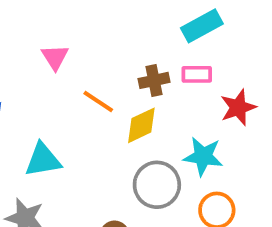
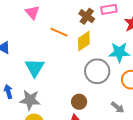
brown cross: (154, 80) -> (87, 16), turned -35
cyan triangle: (43, 160) -> (35, 68), turned -40

